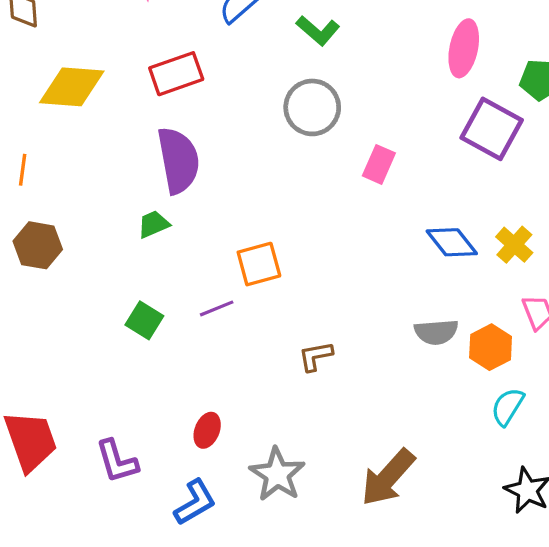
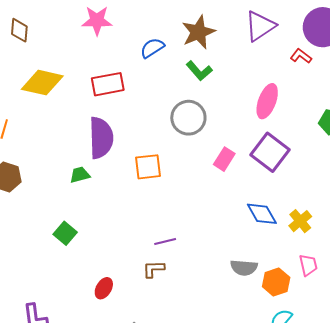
pink ellipse: (464, 48) -> (267, 101), moved
purple square: (492, 129) -> (270, 152), moved
orange square: (259, 264) -> (148, 167), moved
purple line: (217, 308) -> (165, 242), moved
brown L-shape: (316, 356) -> (154, 269), moved
red ellipse: (207, 430) -> (104, 288), moved

